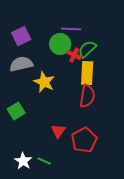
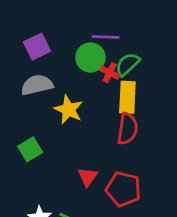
red pentagon: (84, 140) -> (123, 189), turned -30

